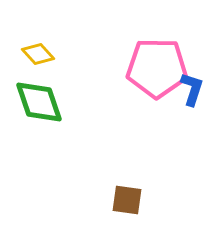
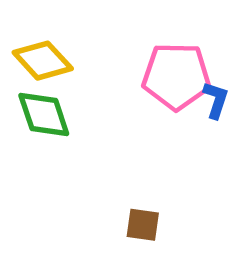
yellow diamond: (38, 54) -> (43, 61), size x1.6

